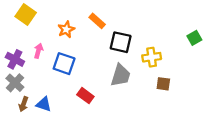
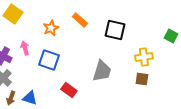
green square: (194, 38) -> (171, 36), turned -32
black square: (121, 42) -> (115, 30), moved
pink arrow: (38, 51) -> (25, 48), turned -32
yellow cross: (152, 57) -> (144, 57), moved

